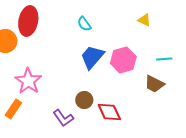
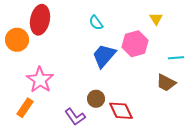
yellow triangle: (144, 20) -> (156, 19), turned 32
pink hexagon: (123, 60) -> (135, 44), moved

